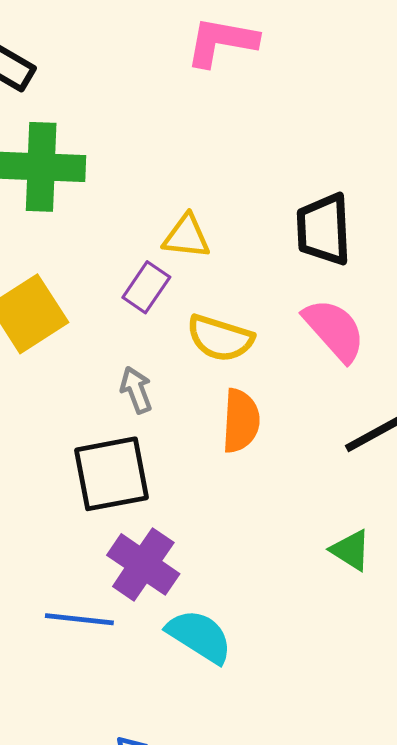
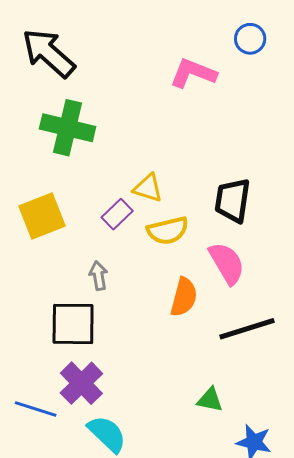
yellow semicircle: (220, 338) -> (168, 231), moved, turned -42
orange semicircle: (241, 421) -> (184, 297), moved
green triangle: (351, 550) -> (210, 400), turned -32

